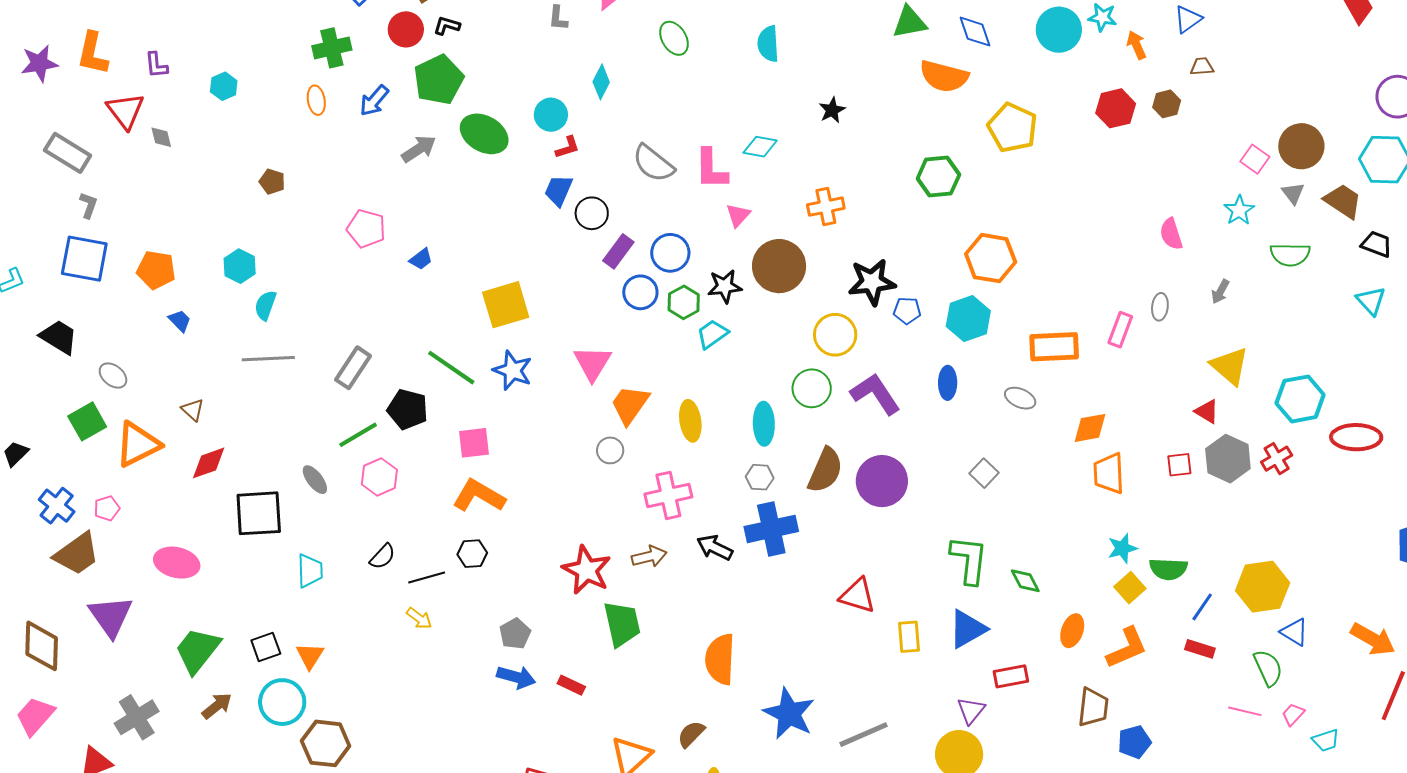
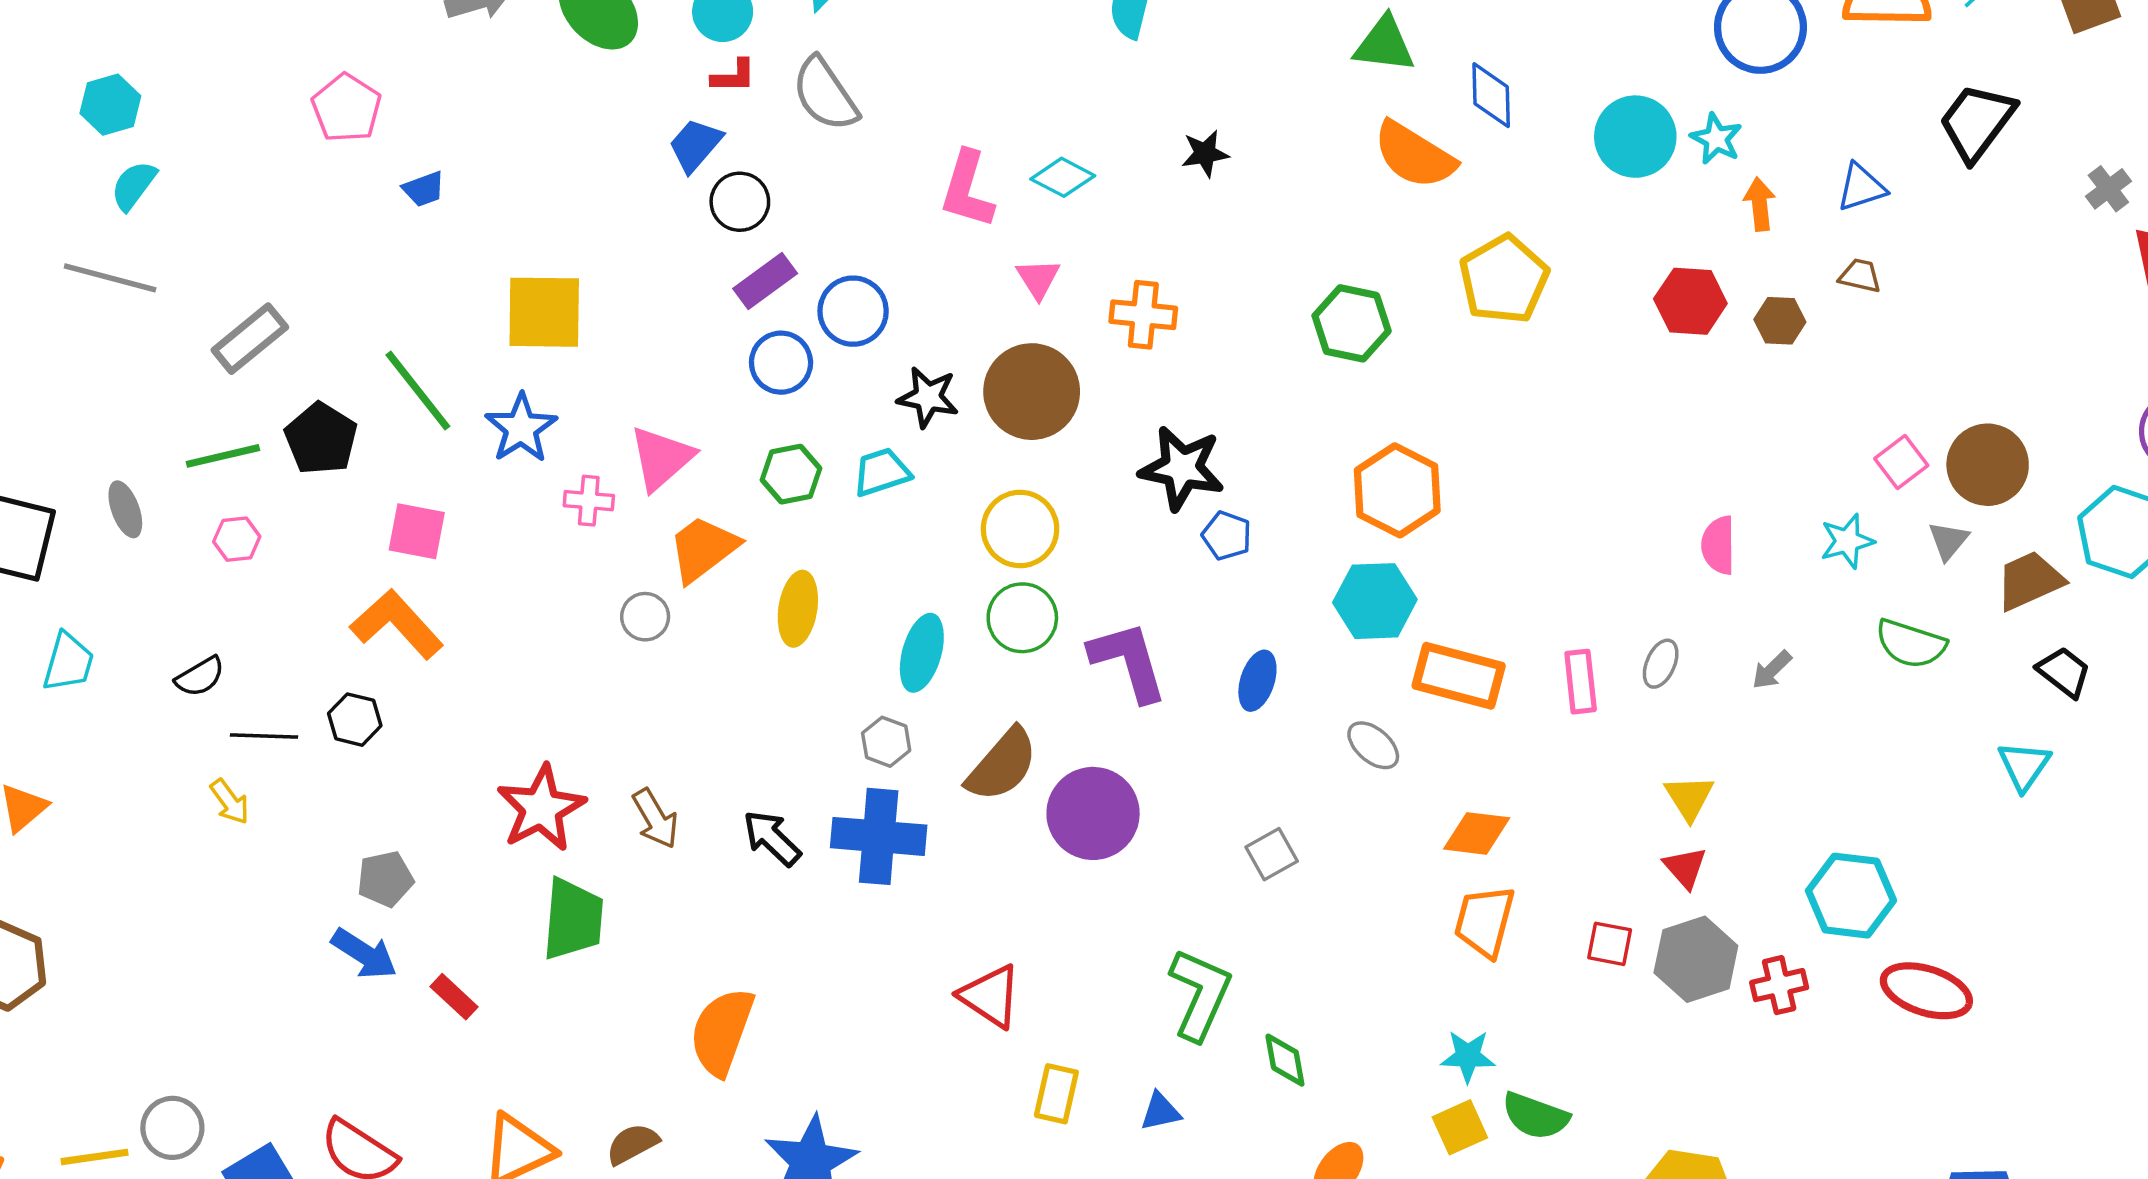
gray semicircle: (653, 163) -> (825, 94), moved
brown trapezoid: (1343, 201) -> (2030, 581), turned -75
pink triangle: (738, 215) -> (1038, 279), moved, turned -32
green hexagon: (684, 302) -> (791, 474), moved
cyan hexagon: (968, 319) -> (1375, 601), moved
pink rectangle: (1120, 330) -> (1581, 682), turned -44
yellow circle: (835, 335) -> (1020, 529), moved
yellow triangle: (1230, 366) -> (1689, 798), moved, size x0.7
pink hexagon: (379, 477) -> (237, 539), size x0.7
pink cross: (668, 495) -> (589, 501), moved, size x0.6
brown arrow: (649, 556) -> (655, 818), turned 56
blue triangle: (967, 629) -> (1161, 1112), size x0.6

